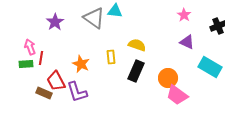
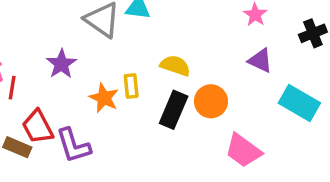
purple star: (55, 22) -> (61, 64), moved
orange star: (81, 64) -> (104, 98), moved
orange circle: (168, 78) -> (211, 101), moved

